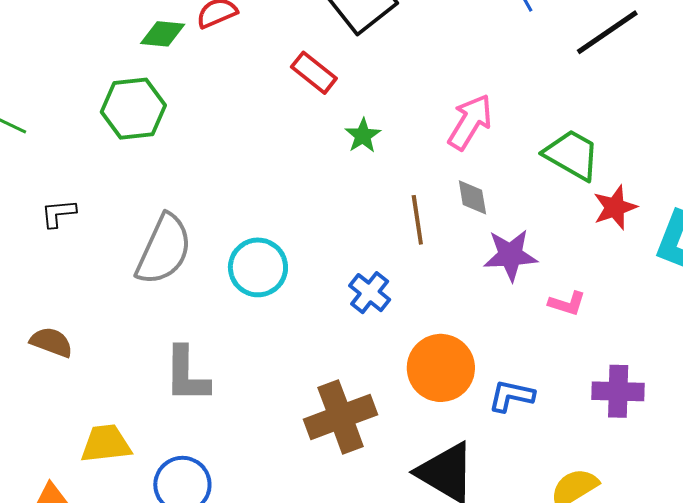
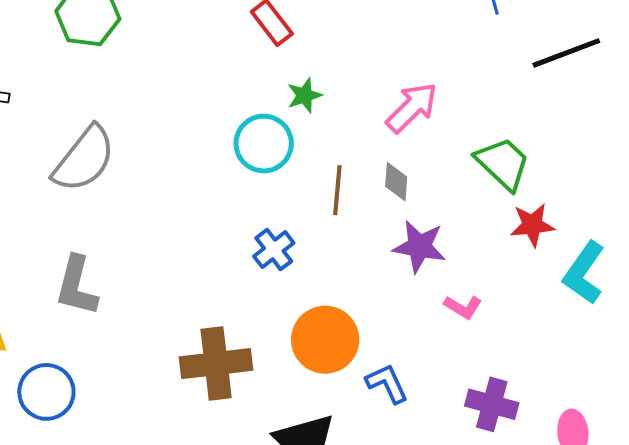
cyan circle: (258, 267) -> (264, 144), moved
blue L-shape: (511, 396) -> (387, 383), turned 39

